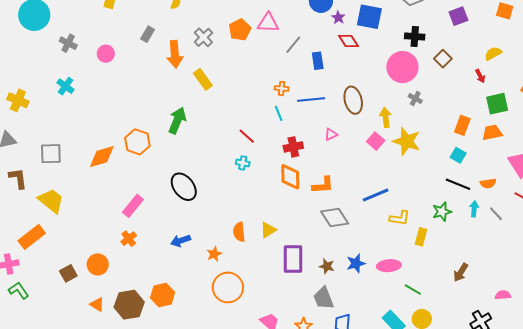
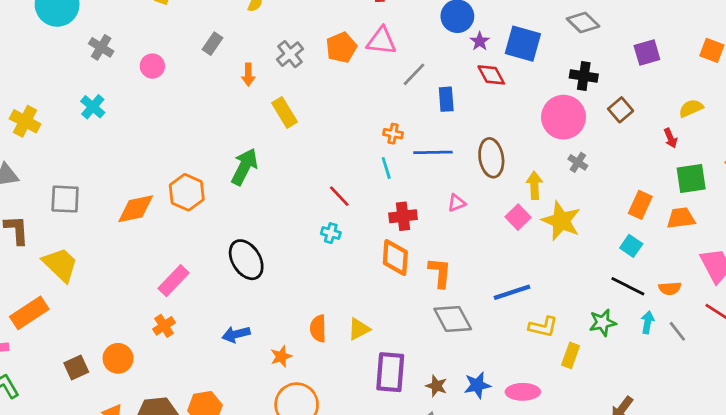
orange arrow: (175, 54) -> (248, 75), size x0.6
orange L-shape: (323, 185) -> (440, 273), turned -85

